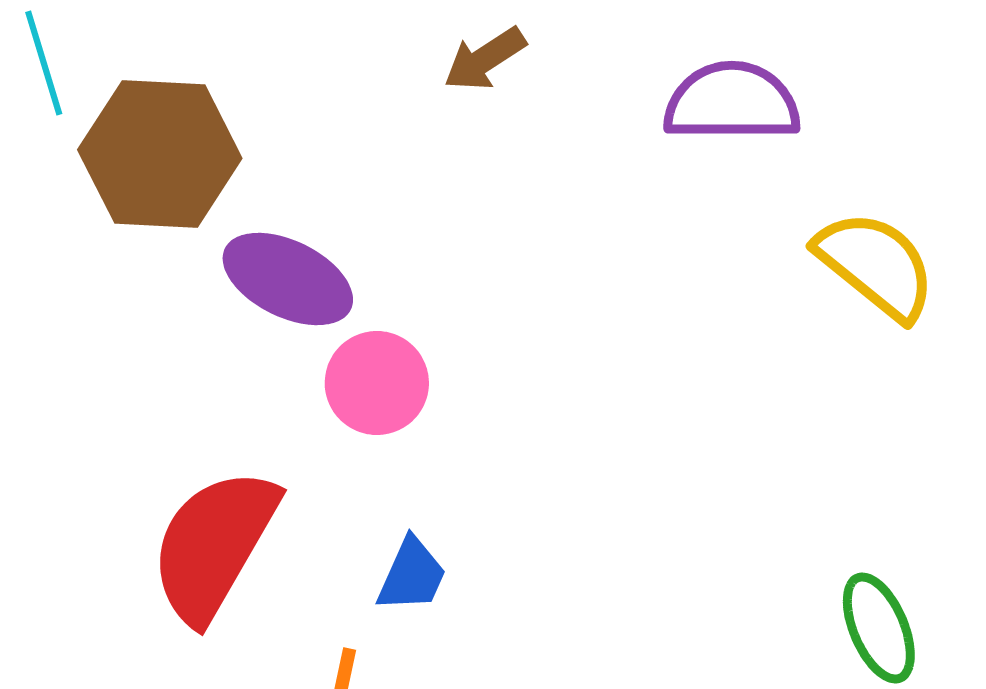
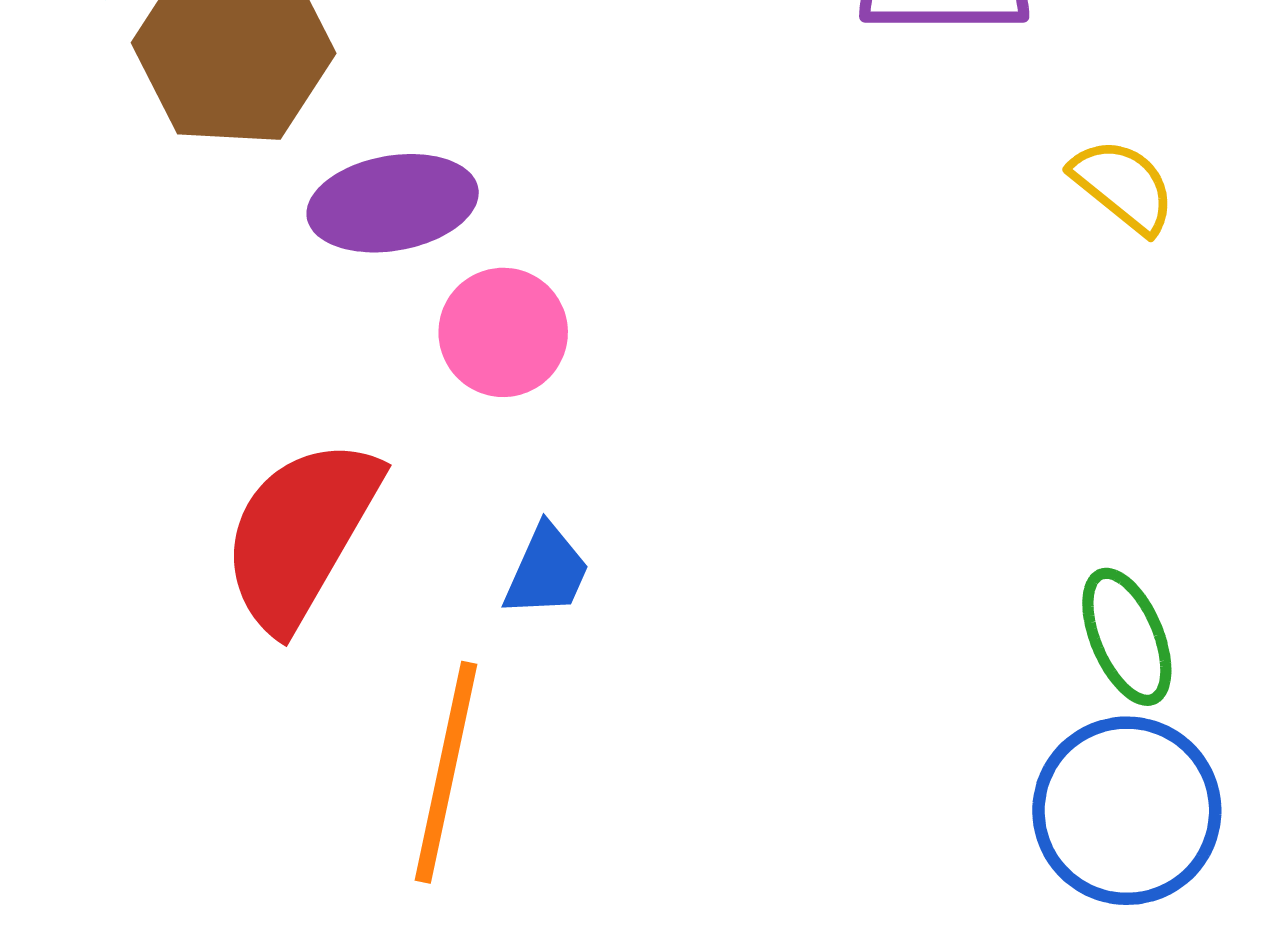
yellow semicircle: (876, 265) -> (1123, 186), size x0.7
purple ellipse: (288, 279) -> (393, 203), turned -36

